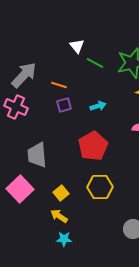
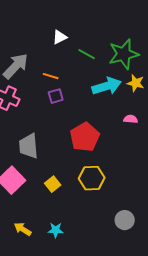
white triangle: (77, 46) -> (60, 37), moved, turned 42
cyan arrow: (98, 106) -> (107, 86), moved, size x1.8
yellow arrow: (59, 216) -> (23, 229), moved

